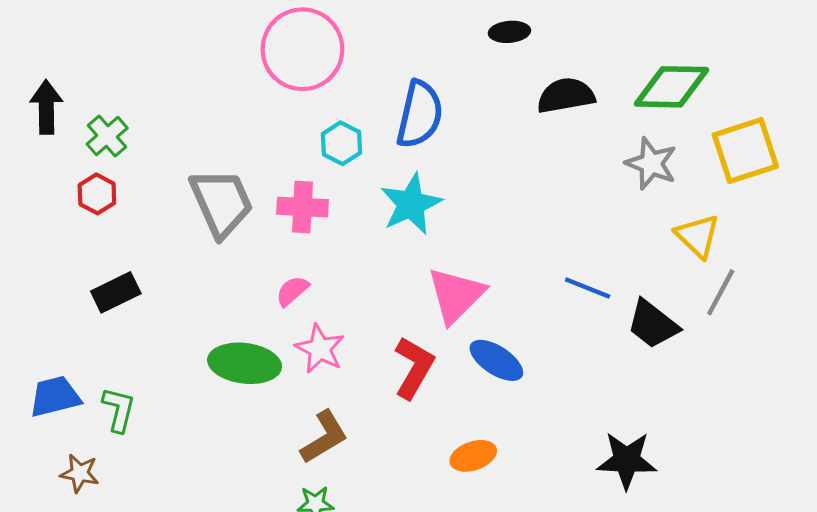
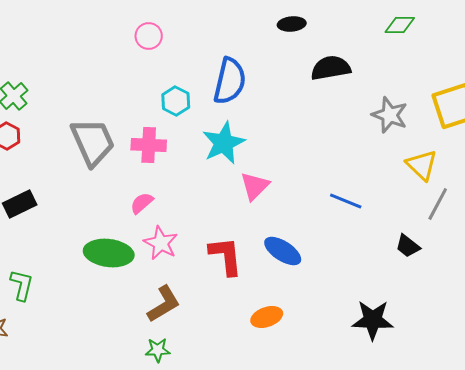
pink circle: (302, 49) -> (149, 36), size x0.5
green diamond: (671, 87) -> (400, 25), moved, size x0.6
pink triangle: (456, 295) -> (255, 186), moved, size x0.7
black trapezoid: (653, 324) -> (408, 246), moved, size x0.7
red L-shape: (414, 368) -> (226, 256), turned -36

